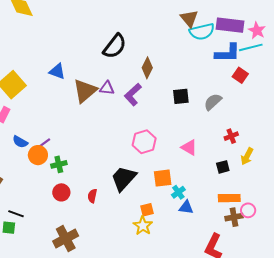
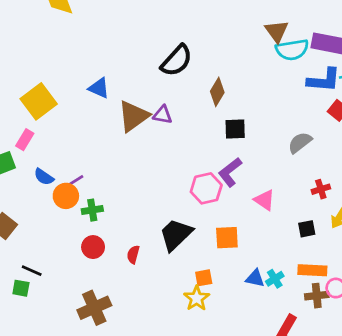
purple L-shape: (133, 95) -> (230, 172), moved
black square: (181, 96) -> (235, 129), moved
cyan cross: (178, 192) -> (275, 279), moved

